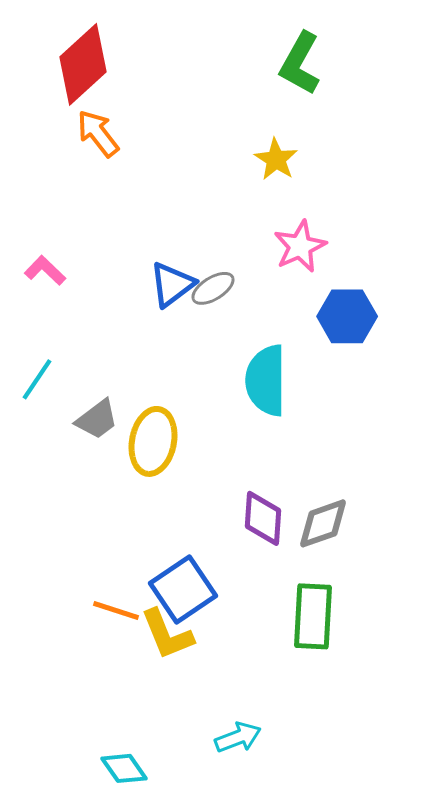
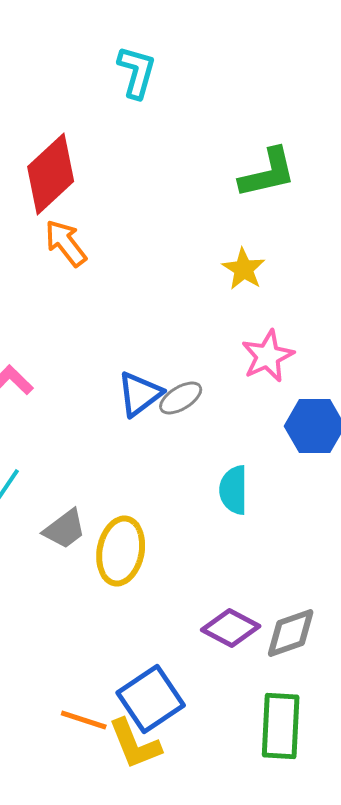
green L-shape: (300, 63) -> (268, 173), turned -132
cyan semicircle: (266, 380) -> (234, 490), size x0.7
purple diamond: (263, 518) -> (231, 628), turned -66

